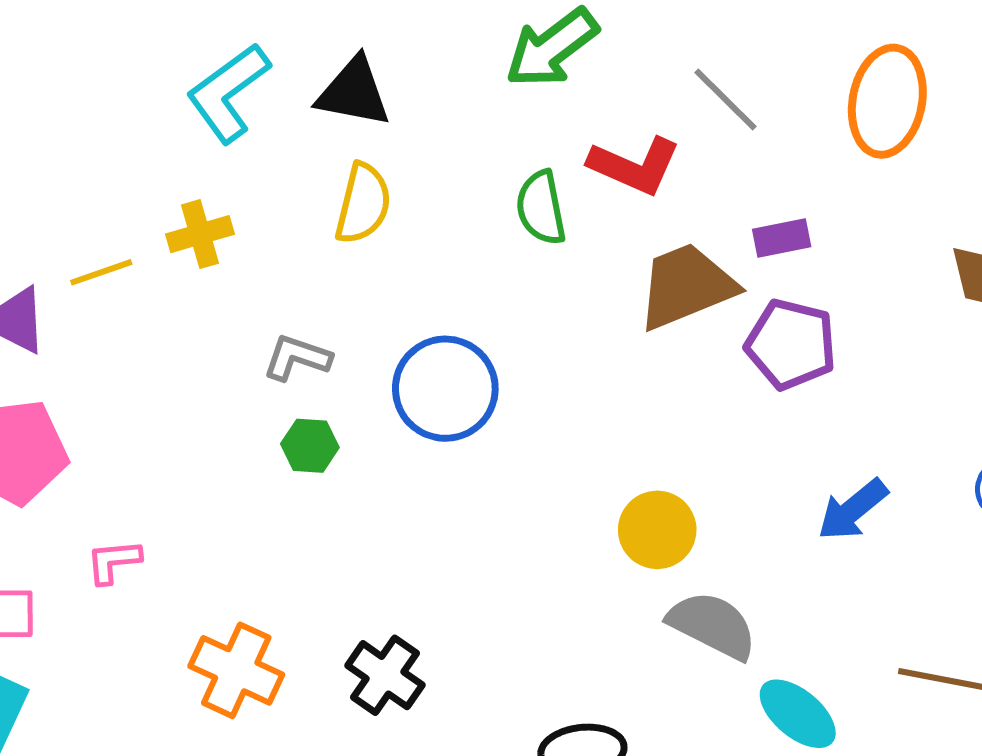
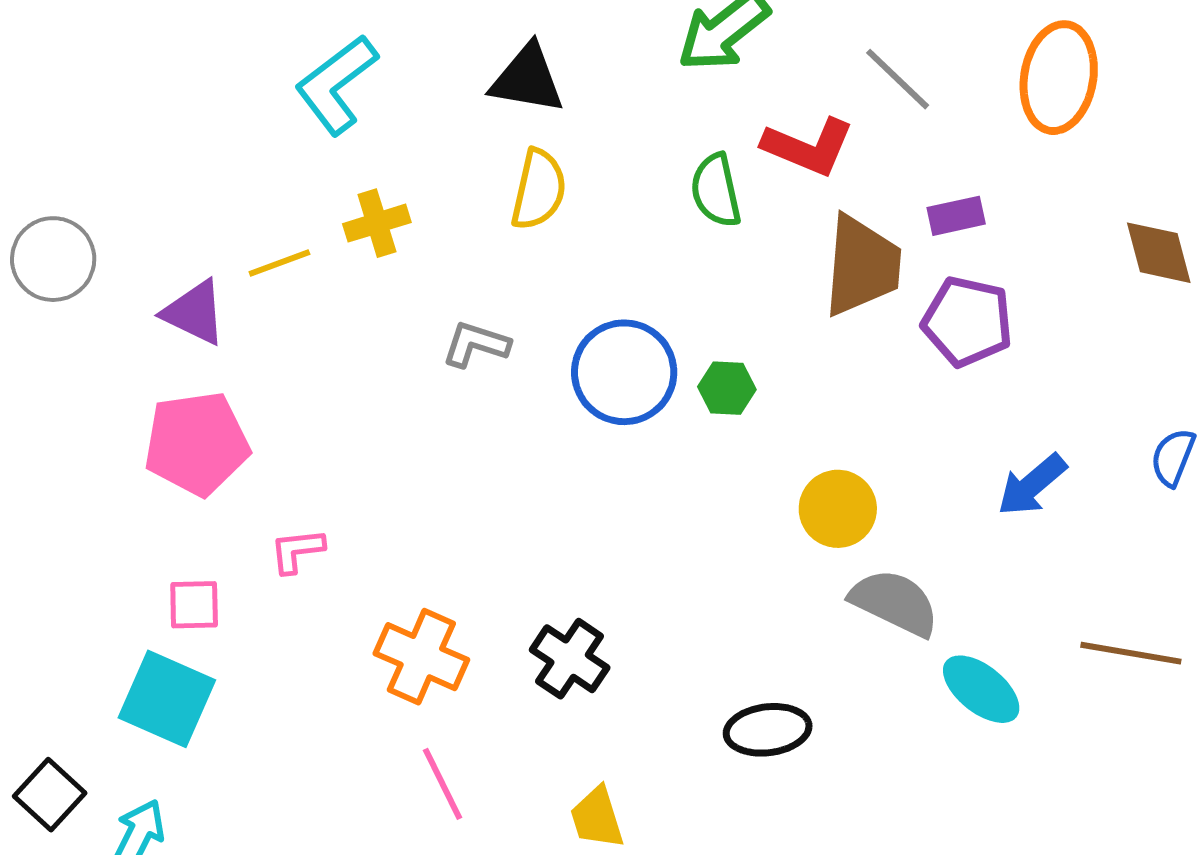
cyan L-shape: (228, 93) -> (336, 85), moved
brown trapezoid: (686, 286) -> (862, 266), turned 118
green hexagon: (310, 446) -> (727, 388), moved

